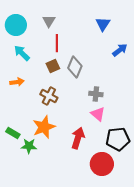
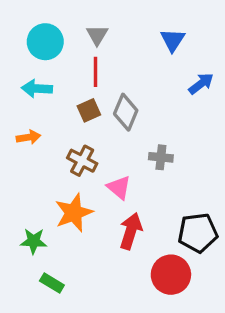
gray triangle: (49, 21) -> (97, 35), moved
cyan circle: (16, 25) -> (45, 42), moved
cyan arrow: (22, 53) -> (37, 89), turned -42
pink triangle: (98, 114) -> (119, 188), moved
green rectangle: (13, 133) -> (52, 283), moved
green star: (29, 146) -> (34, 241), moved

